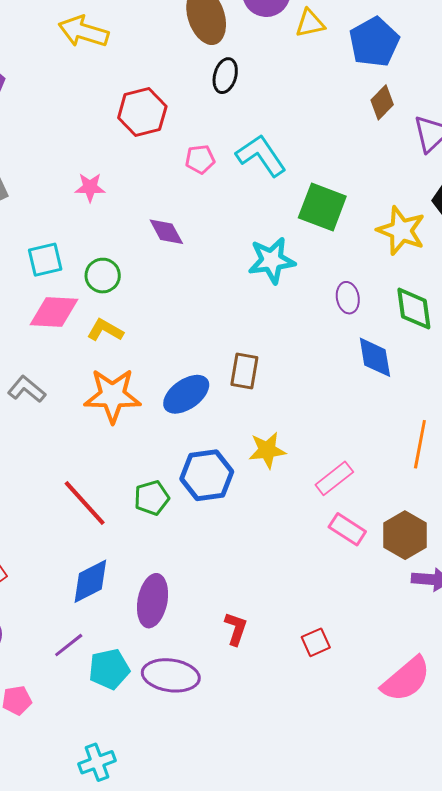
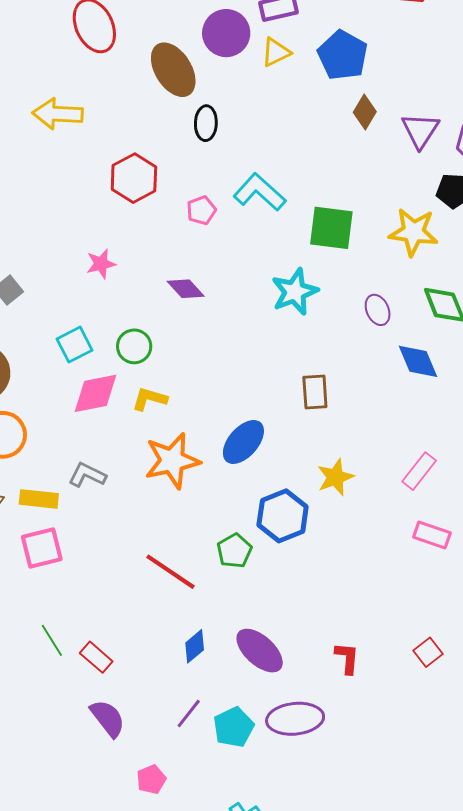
brown rectangle: (244, 371) -> (315, 392), moved
pink rectangle: (334, 478) -> (419, 471), moved
blue diamond: (90, 581) -> (195, 646), size x0.7
purple ellipse: (153, 601) -> (260, 651), turned -45

